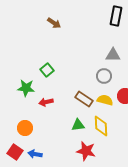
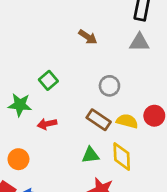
brown arrow: (54, 23) -> (88, 37), moved
gray triangle: (113, 55) -> (139, 42), moved
gray circle: (104, 76) -> (109, 86), moved

